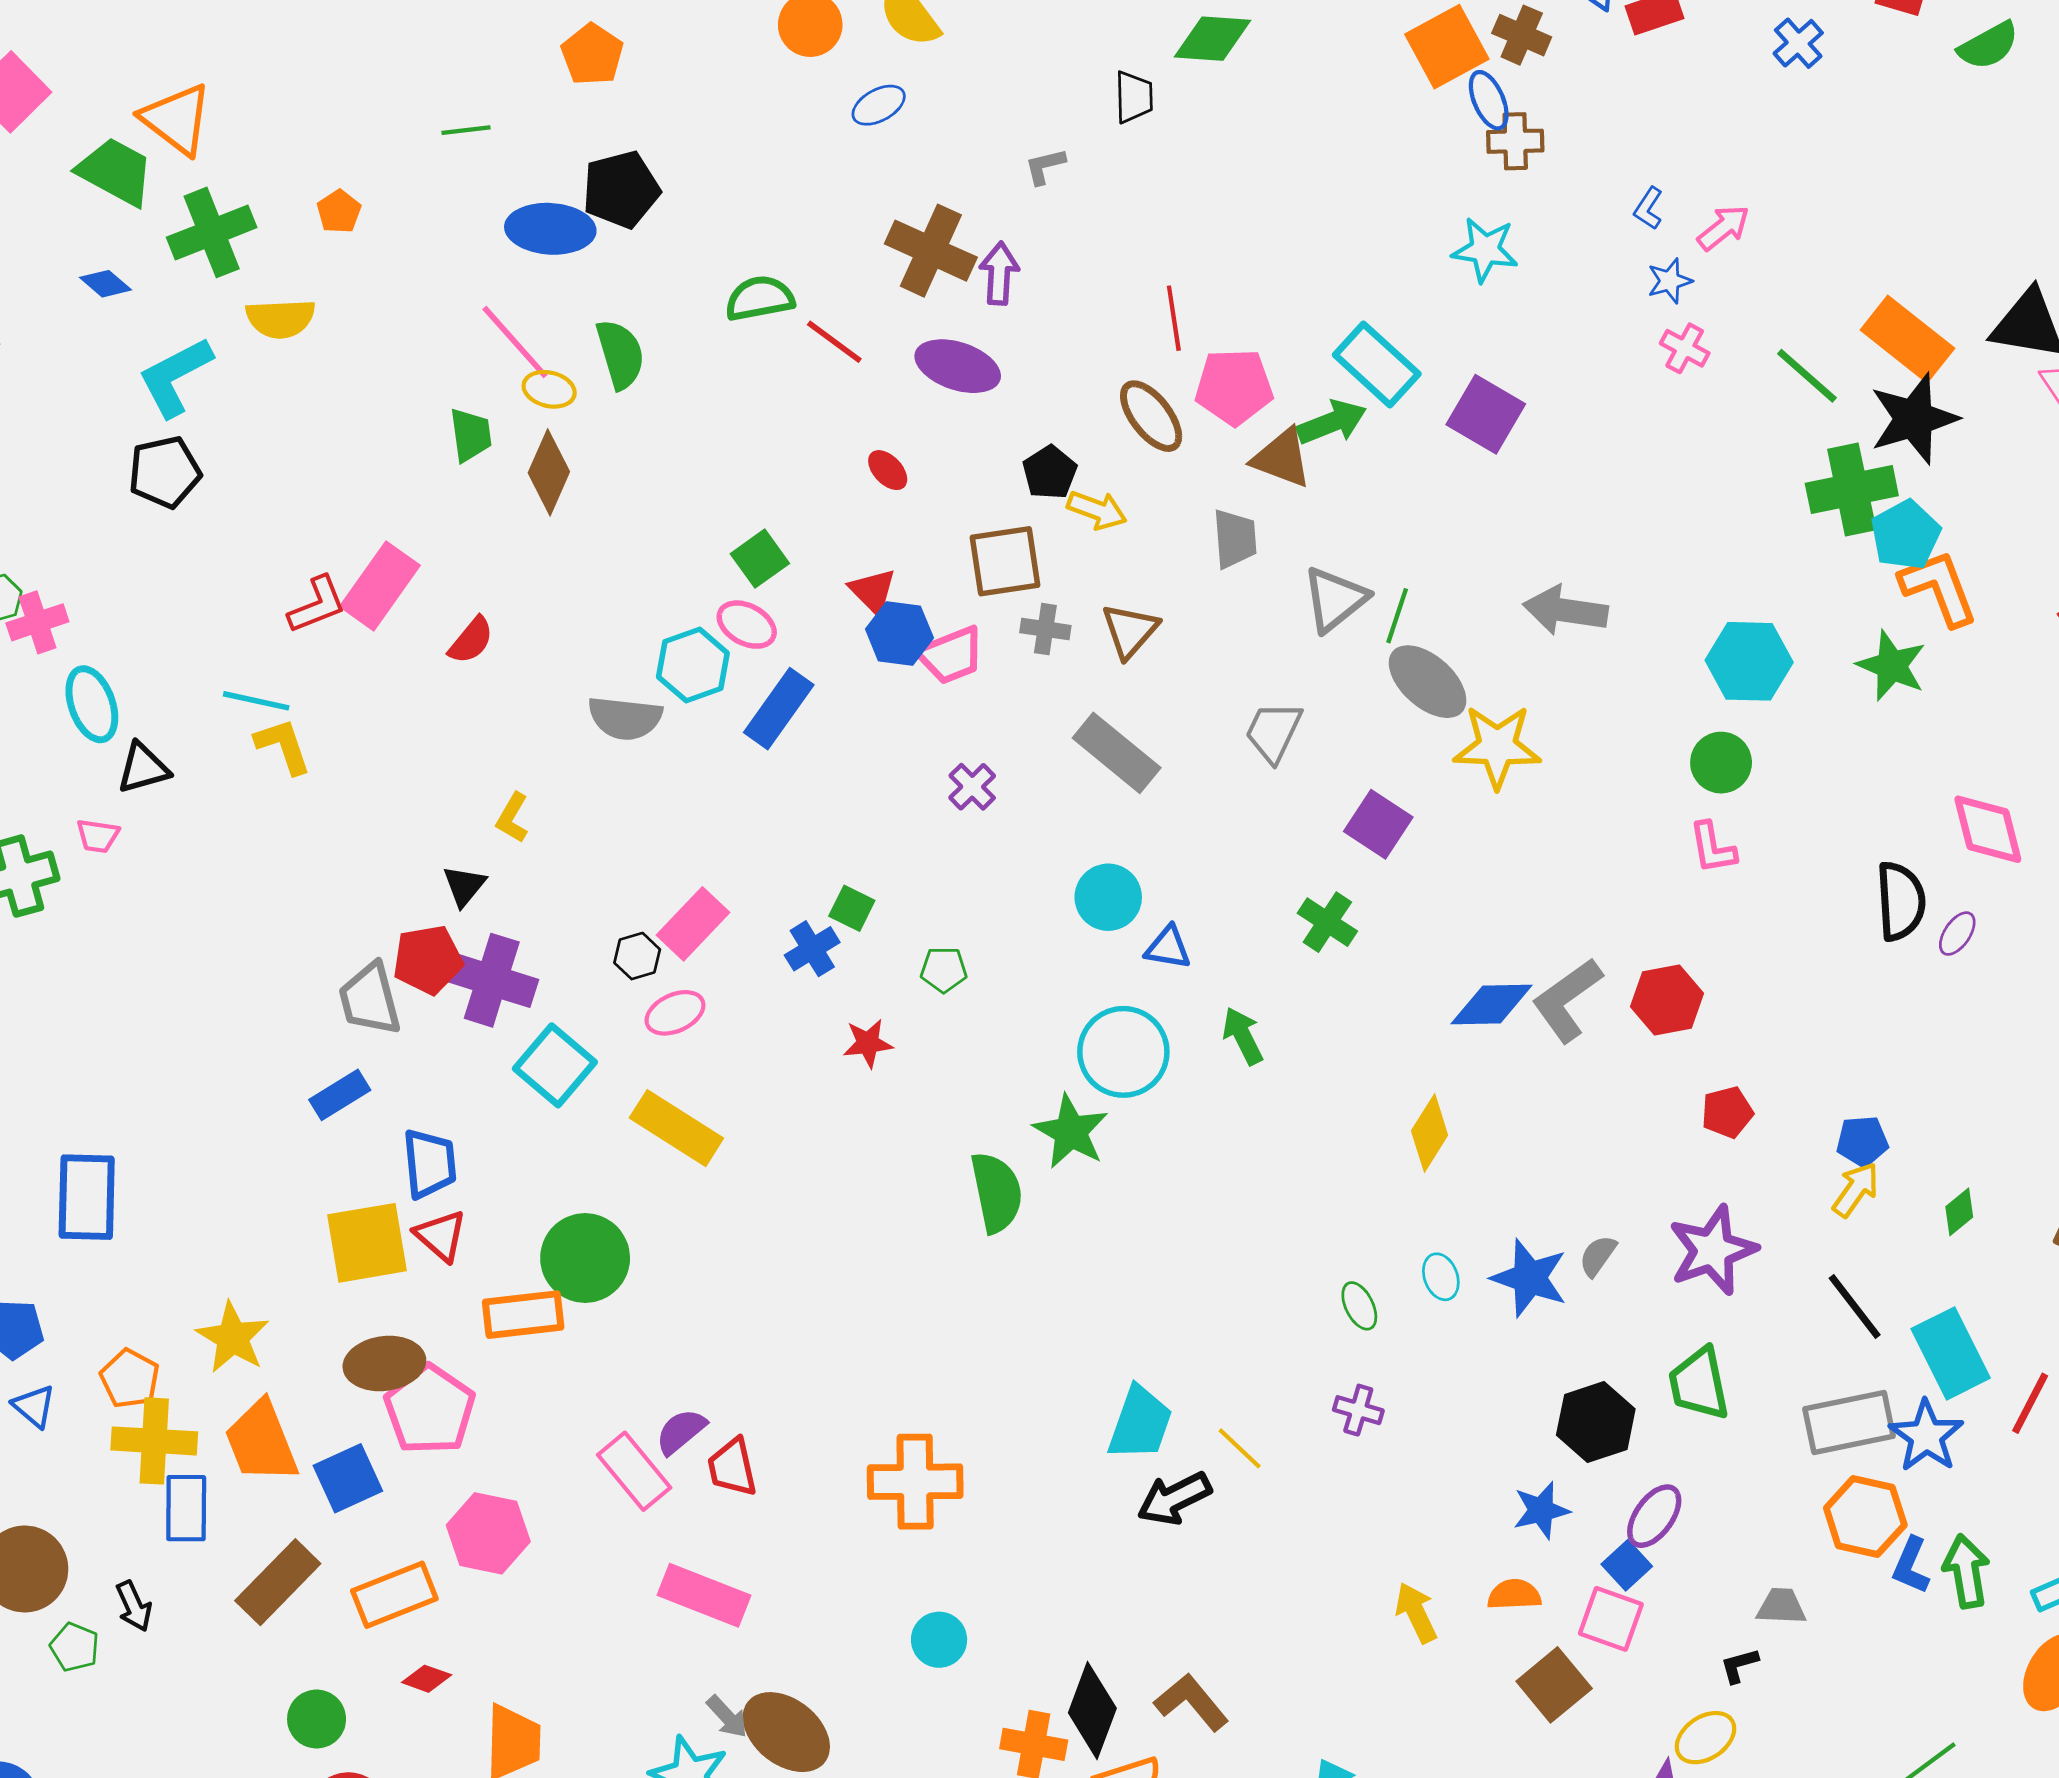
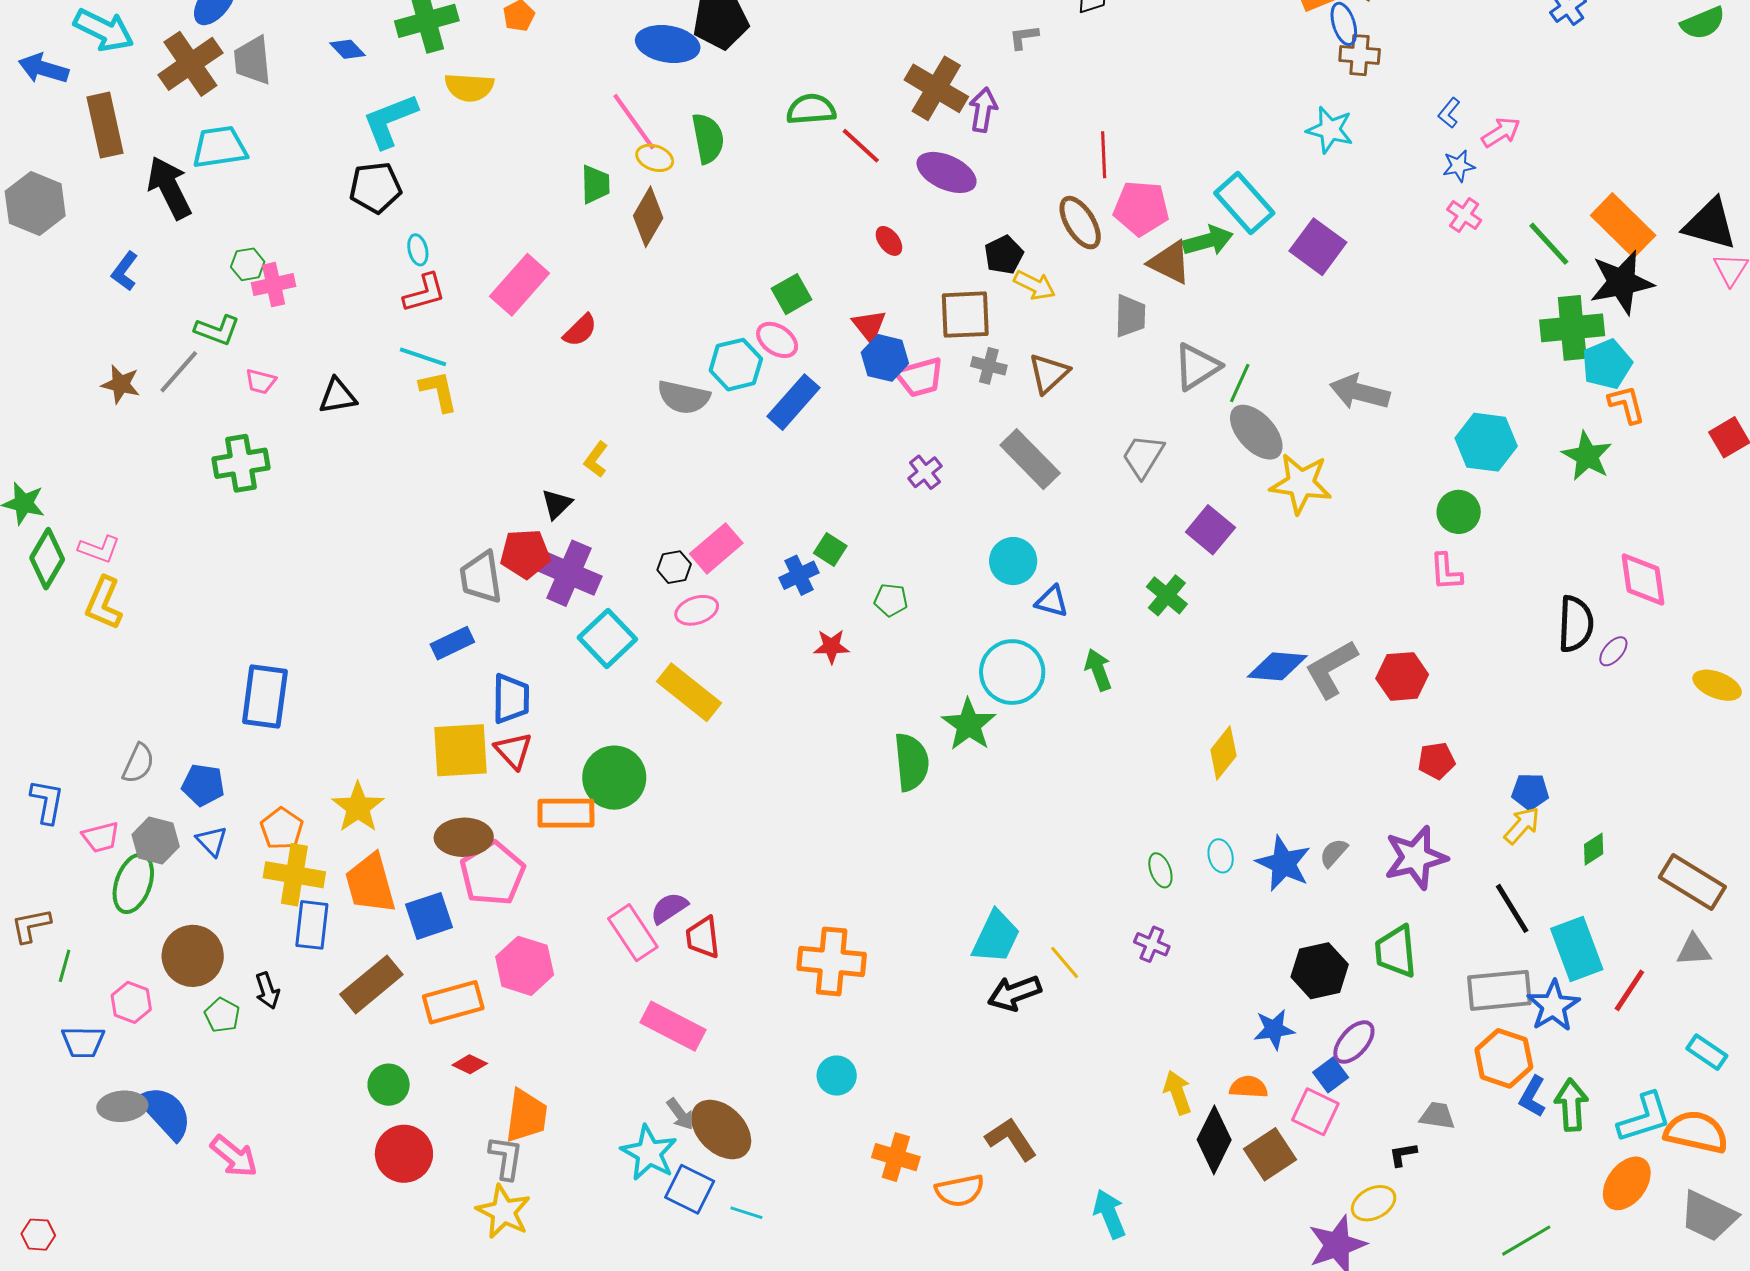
orange L-shape: (1939, 588) -> (1627, 404), size x0.7
red L-shape: (317, 605) -> (424, 293), moved
cyan ellipse: (92, 704) -> (418, 250), moved, size x0.6
pink trapezoid: (98, 836) -> (261, 381), moved
black diamond: (1092, 1710) -> (1214, 1140), moved

